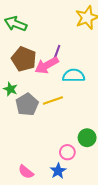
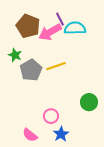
purple line: (57, 52) -> (60, 19), turned -48
cyan semicircle: (74, 76) -> (75, 28), moved
pink circle: (67, 152) -> (51, 116), moved

